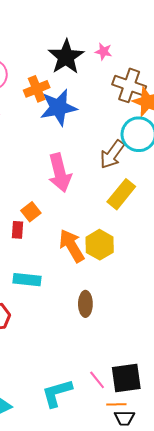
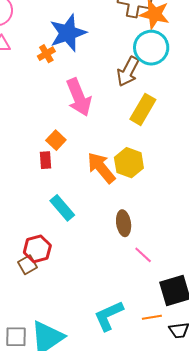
orange cross: (37, 89) -> (46, 54), moved, size x0.7
cyan rectangle: (27, 280) -> (62, 208), turned 52
pink line: (97, 380) -> (143, 255), moved
orange line: (116, 404) -> (152, 317), moved

